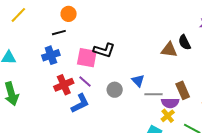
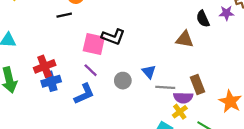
black semicircle: (185, 42) -> (203, 19), moved
blue cross: (51, 55) -> (51, 81), moved
red cross: (64, 85) -> (45, 66), moved

